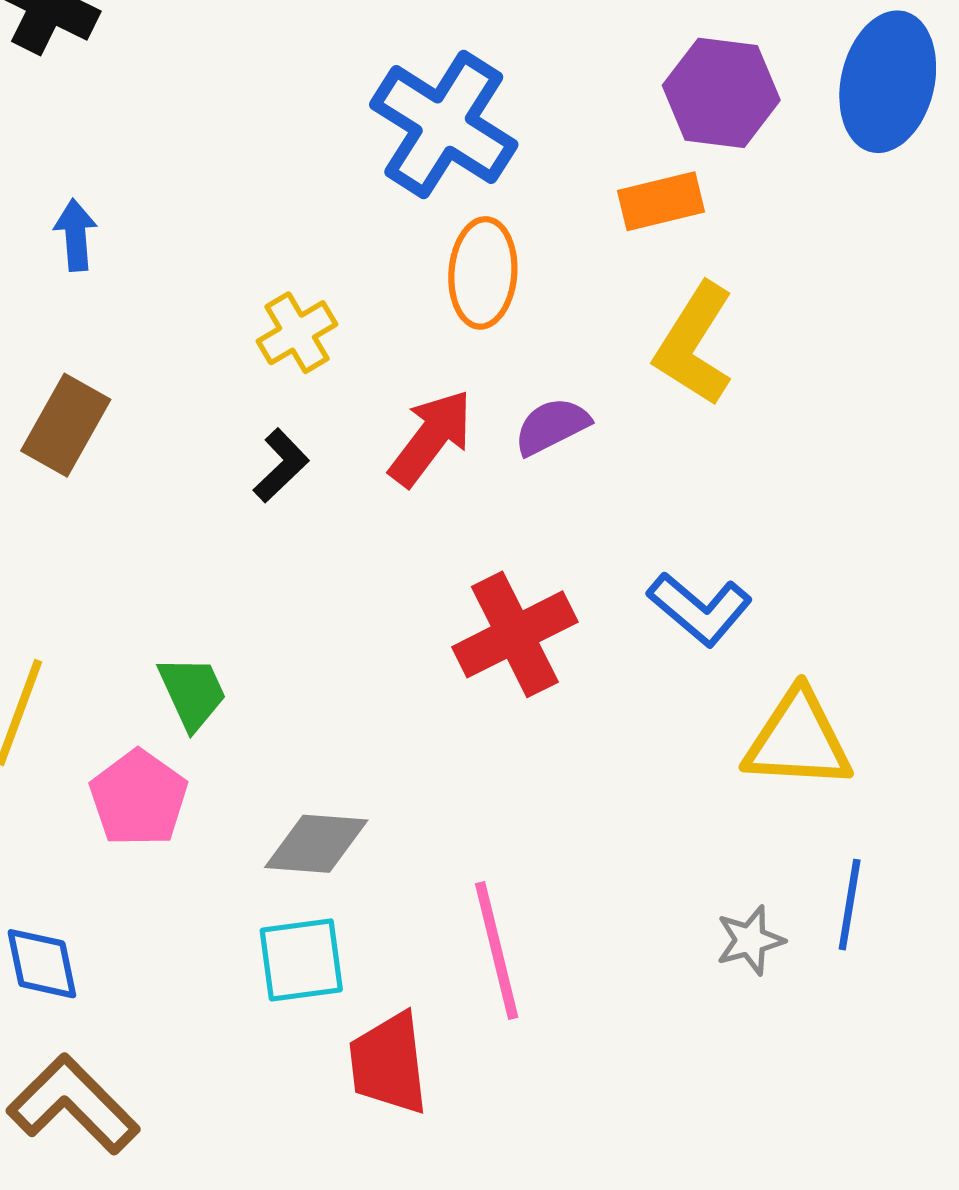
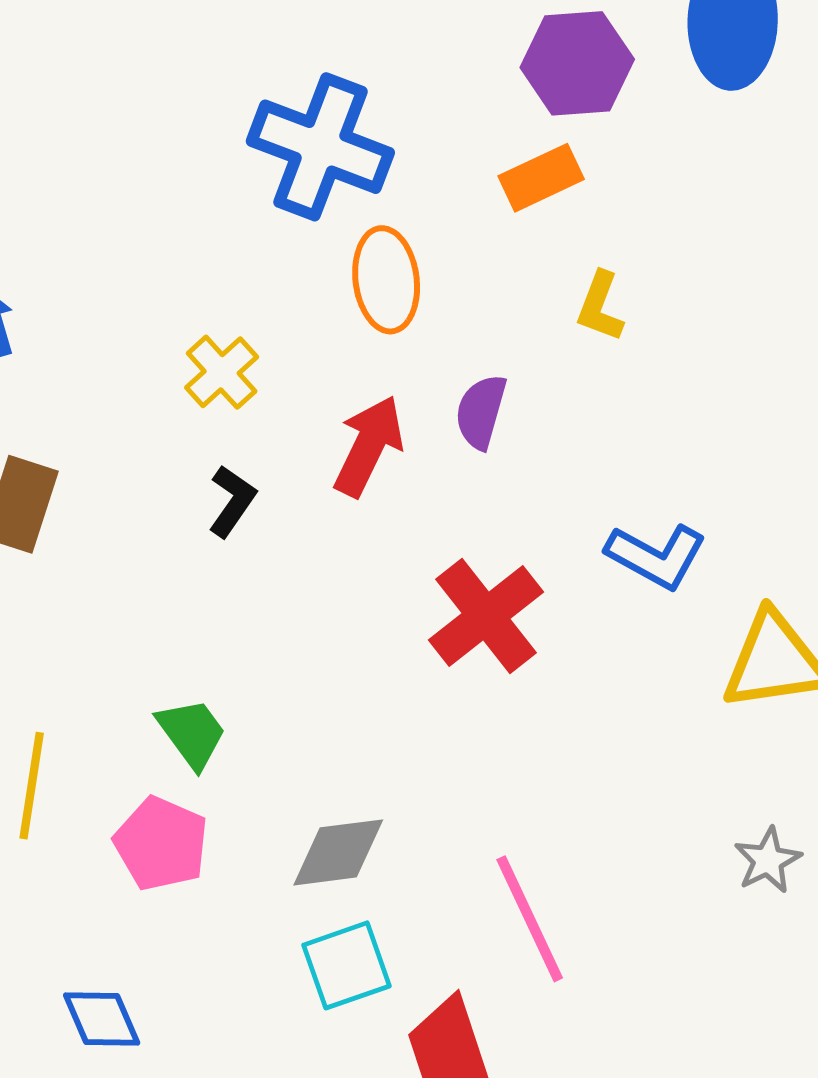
yellow L-shape: (694, 344) -> (600, 307), size x0.6
purple semicircle: (552, 426) -> (481, 412), turned -36

